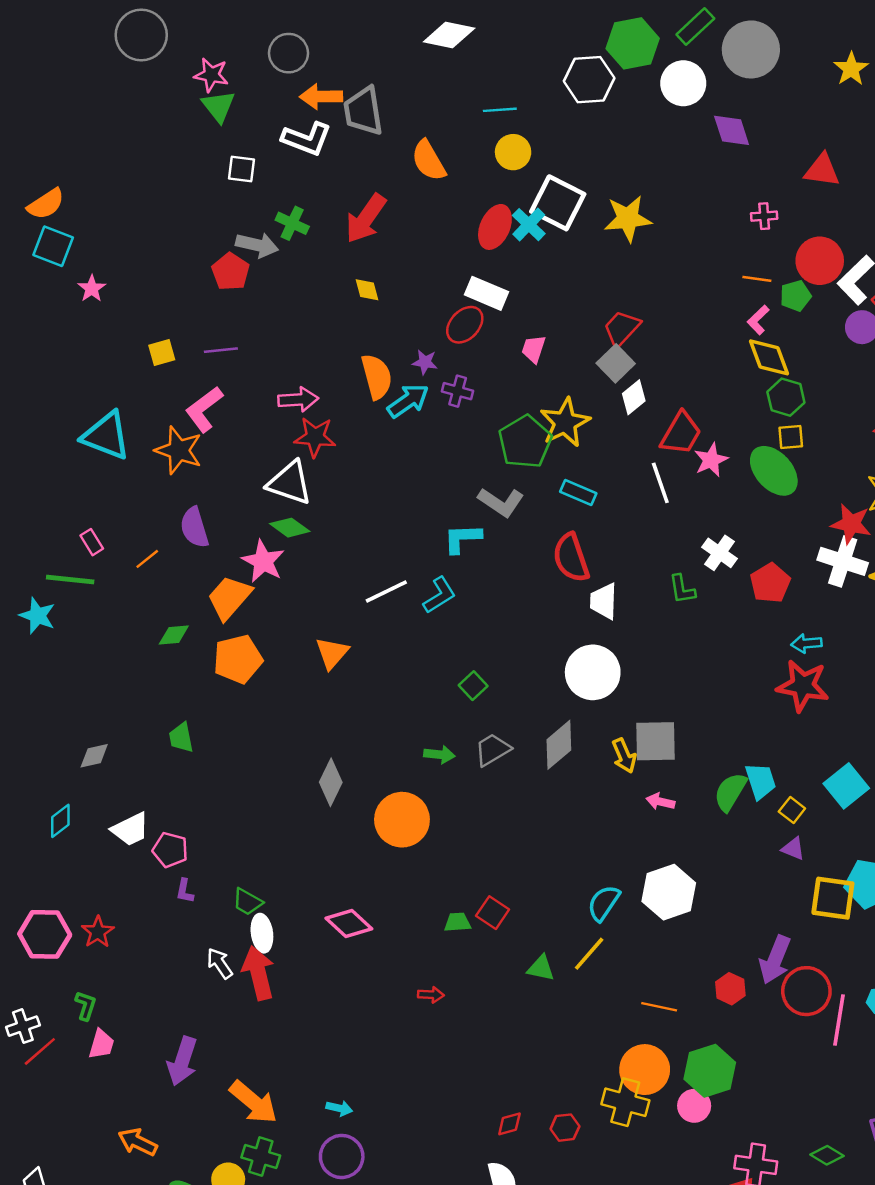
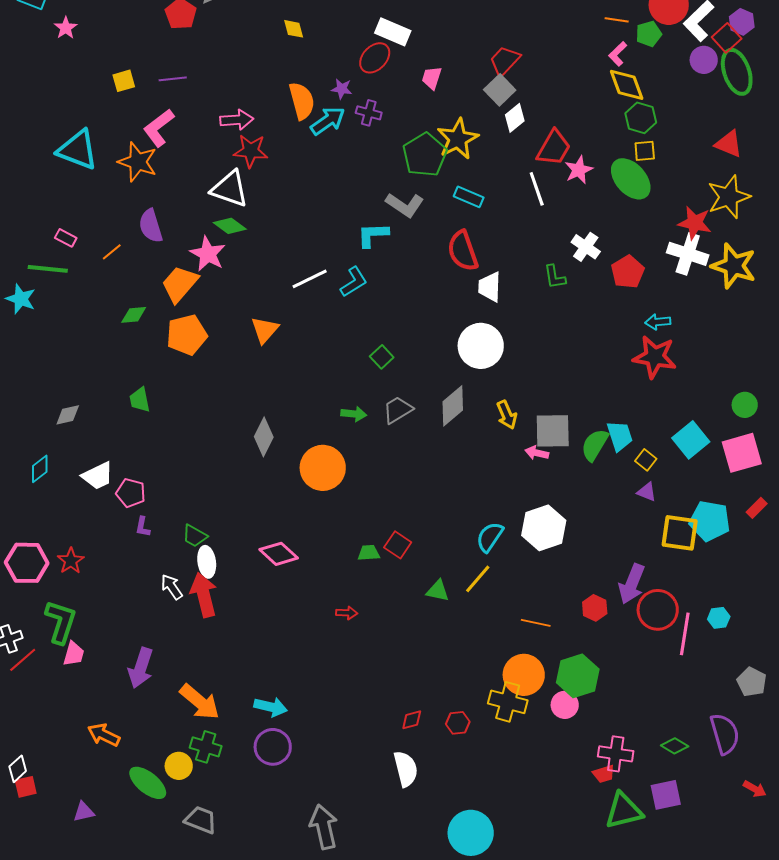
pink rectangle: (92, 542) -> (66, 238), turned -30
gray square: (656, 741) -> (553, 431), moved
green L-shape: (86, 1006) -> (61, 622), size x1.8
cyan arrow: (339, 1108) -> (271, 707), size x1.5

